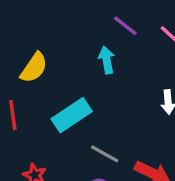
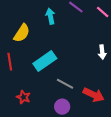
cyan arrow: (107, 60) -> (50, 16), moved

